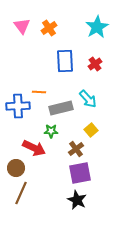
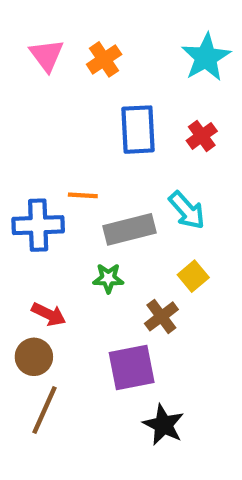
red arrow: (34, 148) -> (49, 314), moved, size x0.7
purple square: (80, 173) -> (132, 367), moved

